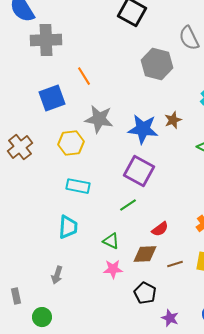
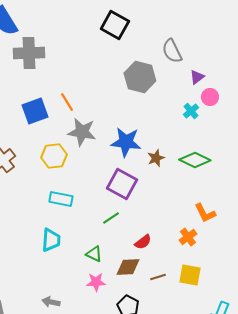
orange line: (84, 76) -> (67, 102), moved
brown star: (173, 120) -> (156, 158), moved
gray arrow: (57, 275) -> (51, 302), moved, turned 84

